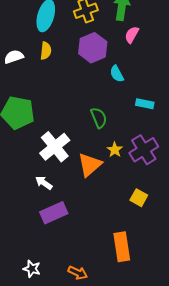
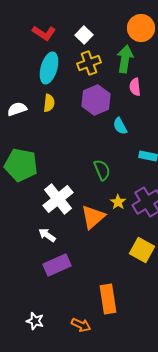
pink semicircle: (132, 35) -> (135, 87), turned -36
yellow square: (139, 198) -> (142, 250), size x1.4
orange rectangle: (122, 247) -> (108, 299), moved

